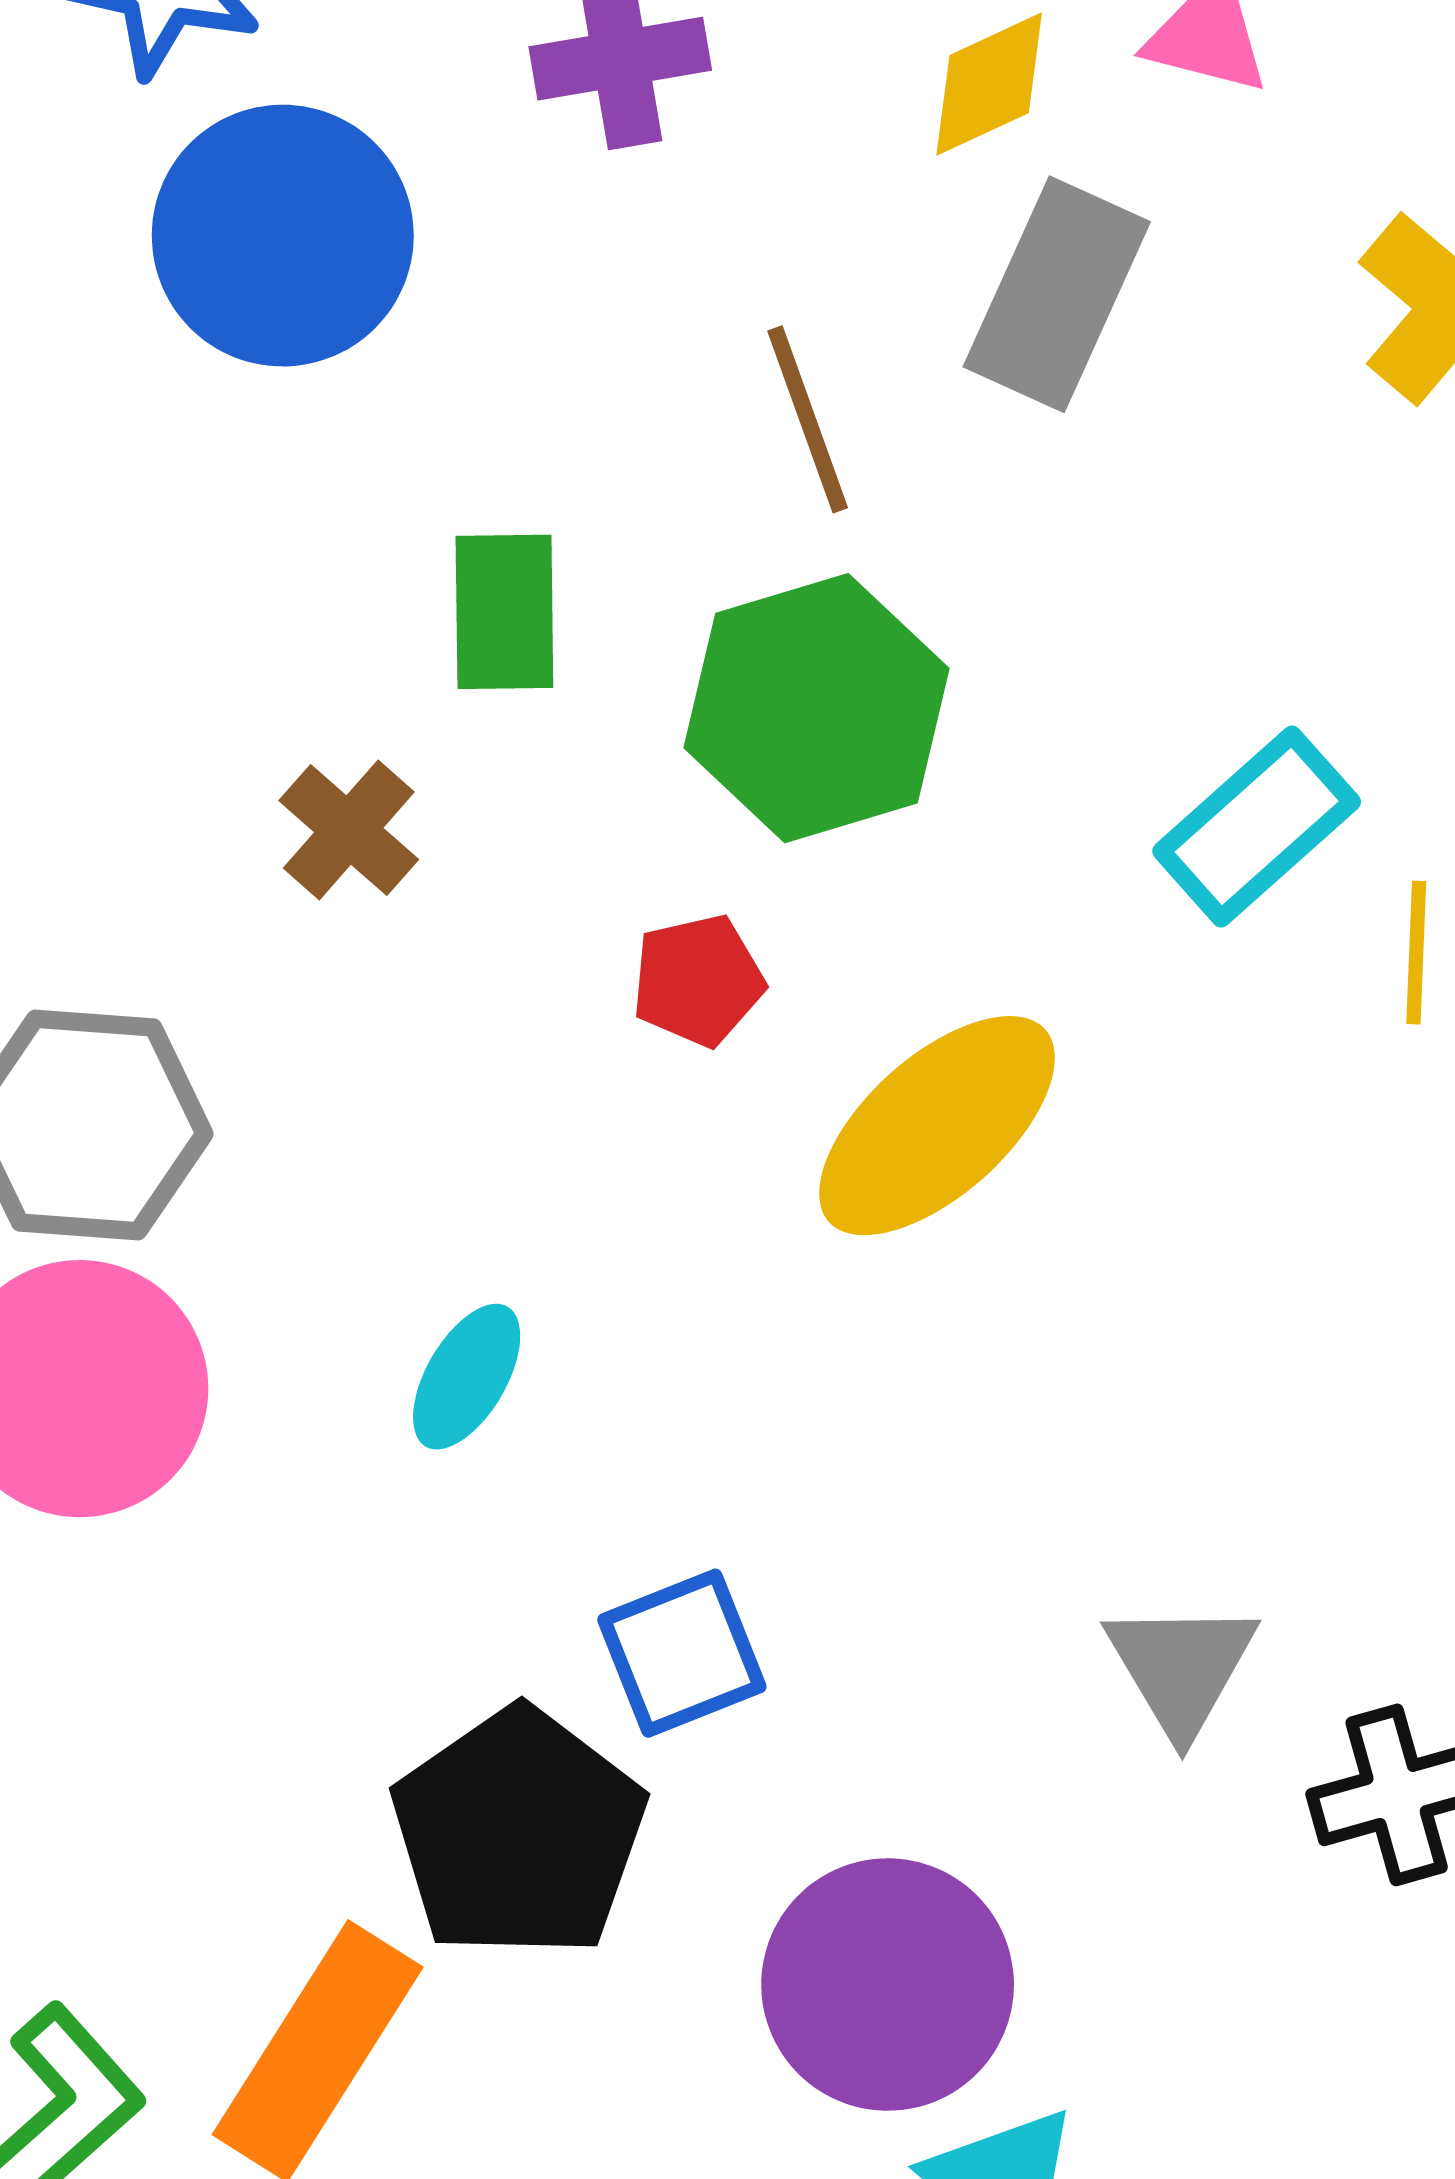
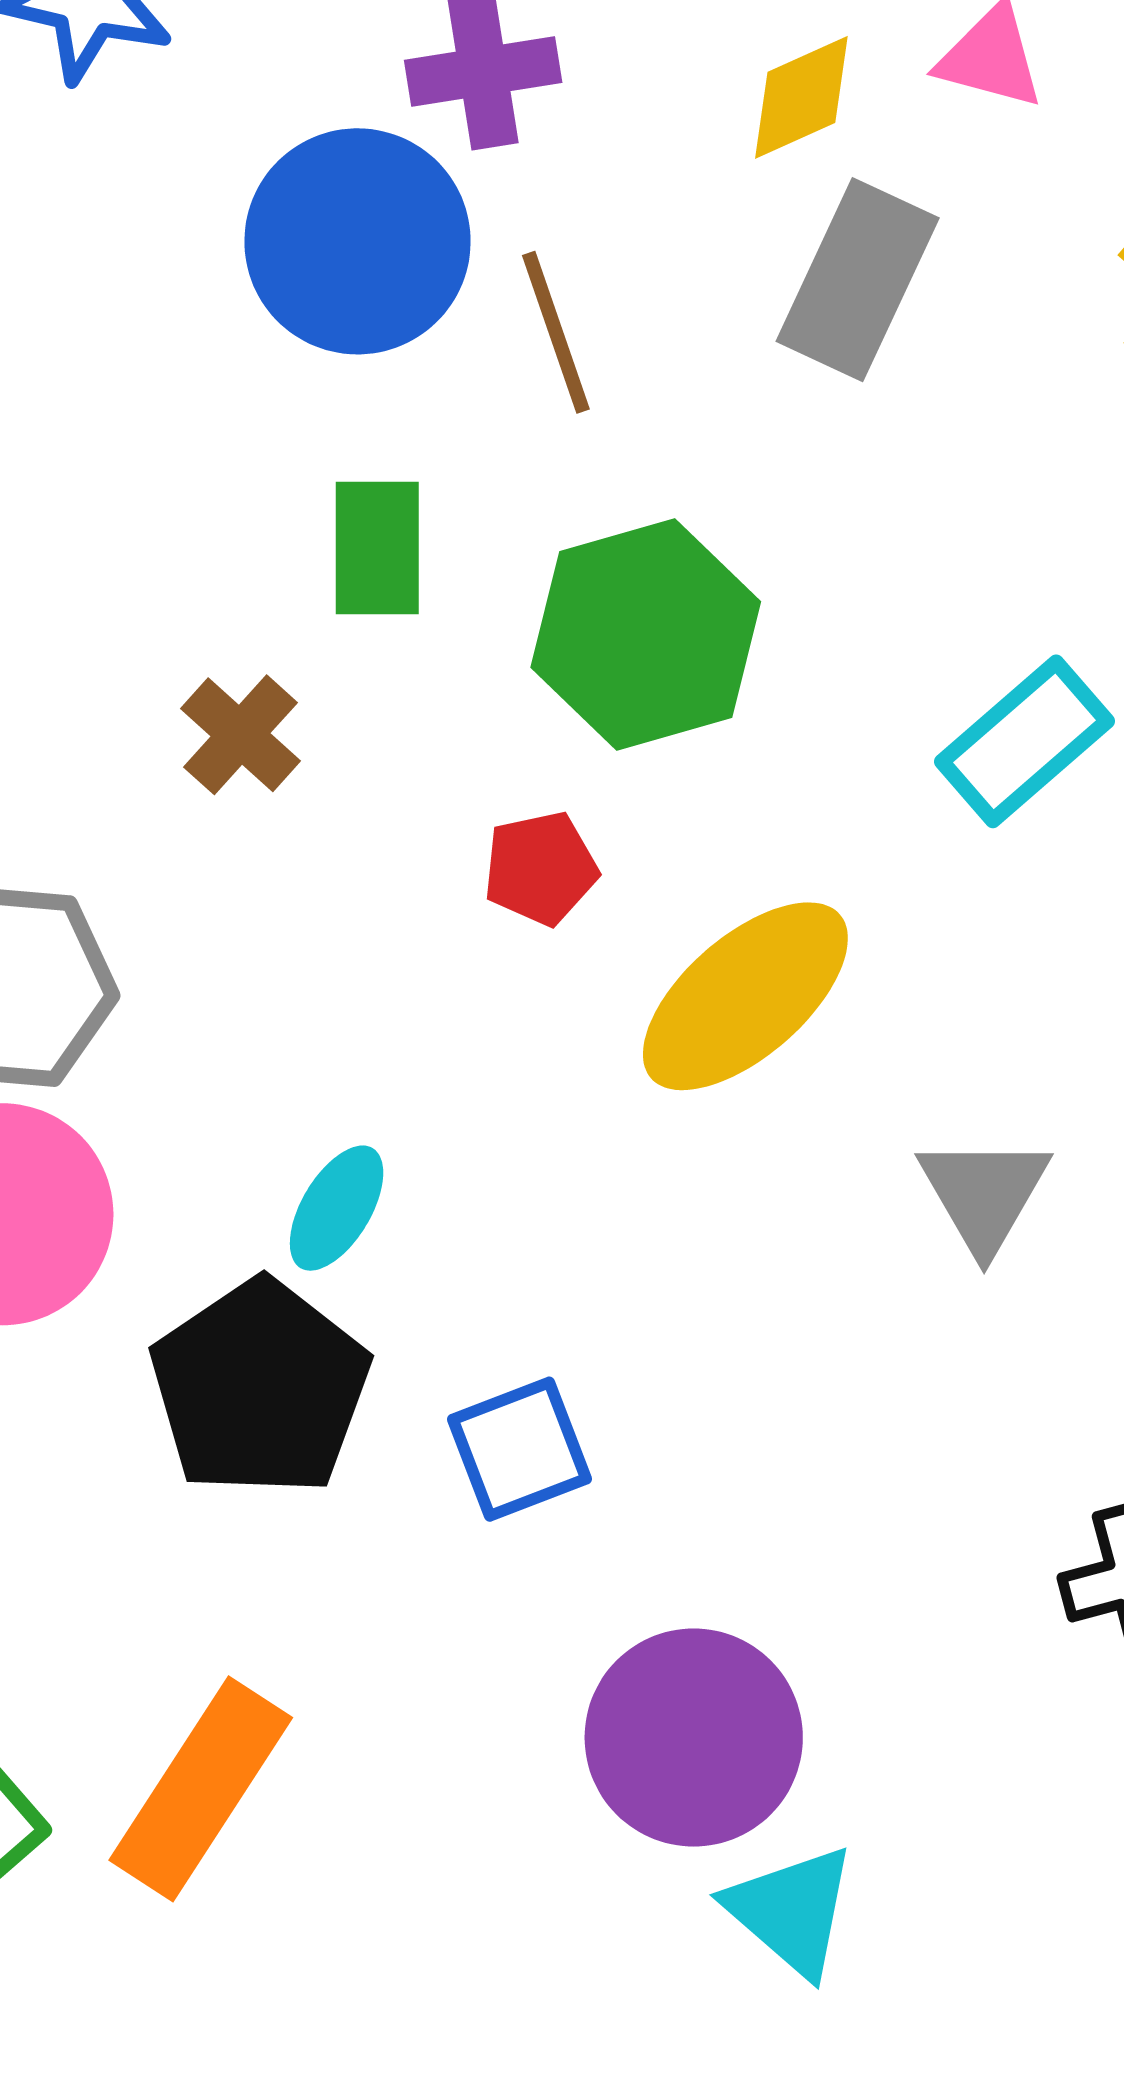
blue circle: (283, 236) -> (357, 241), moved
brown line: (808, 419) -> (556, 332), moved
gray triangle: (1181, 1667) -> (984, 1194), moved
black pentagon: (519, 1833) -> (260, 1388), moved

